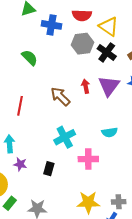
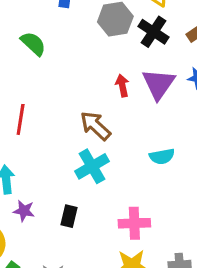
brown arrow: (60, 96) -> (95, 126), moved
pink cross: (88, 159) -> (134, 223), moved

